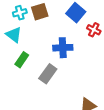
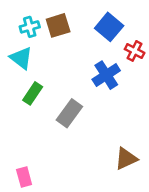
blue cross: (63, 48) -> (106, 75), moved, turned -30

